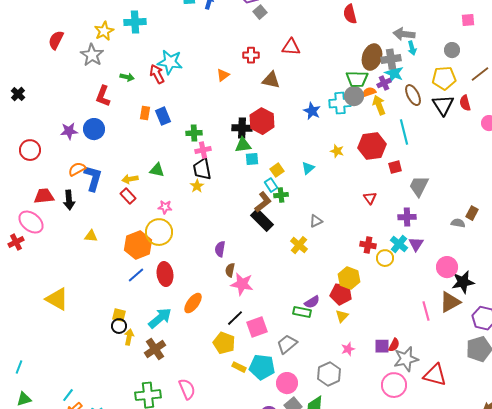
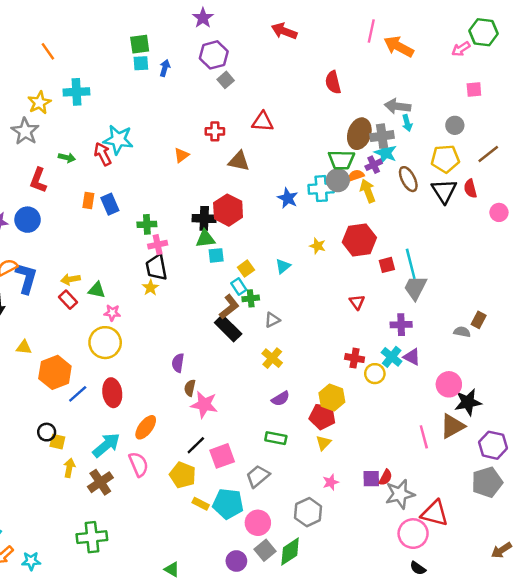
cyan line: (404, 132) -> (411, 264), moved
green triangle: (157, 170) -> (97, 290), moved
gray triangle: (316, 221) -> (272, 320), moved
purple triangle: (416, 244) -> (412, 357), turned -35
orange hexagon: (138, 245) -> (55, 372), moved
purple semicircle: (312, 302) -> (281, 399), moved
black circle: (119, 326) -> (47, 432), moved
pink circle: (394, 385) -> (413, 534), moved
pink semicircle: (187, 389) -> (139, 464), moved

